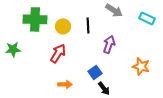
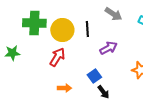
yellow circle: (63, 26) -> (62, 30), size x1.5
purple arrow: (109, 44) -> (108, 48), turned 42

